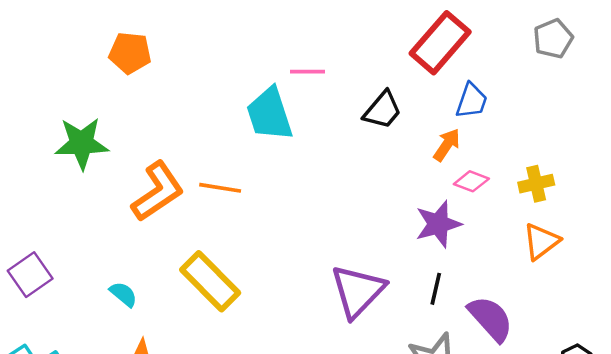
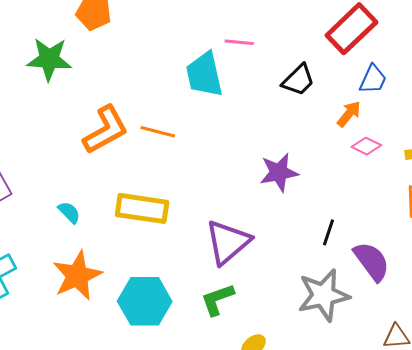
green star: (82, 143) -> (49, 59), moved
purple star: (438, 224) -> (279, 172), moved
yellow rectangle: (210, 281) -> (142, 208), turned -42
purple triangle: (358, 291) -> (228, 242), moved

